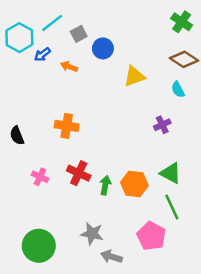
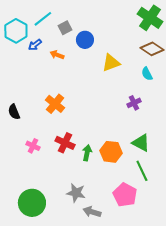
green cross: (182, 22) -> (150, 18), size x1.4
orange cross: (67, 126) -> (55, 104), turned 30

